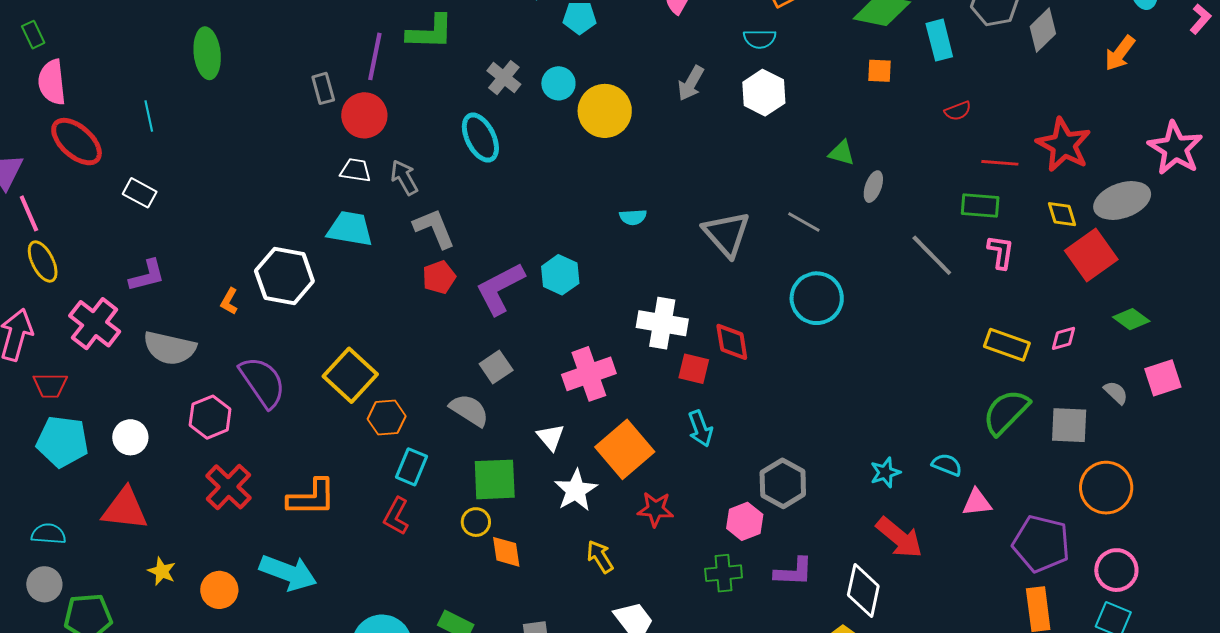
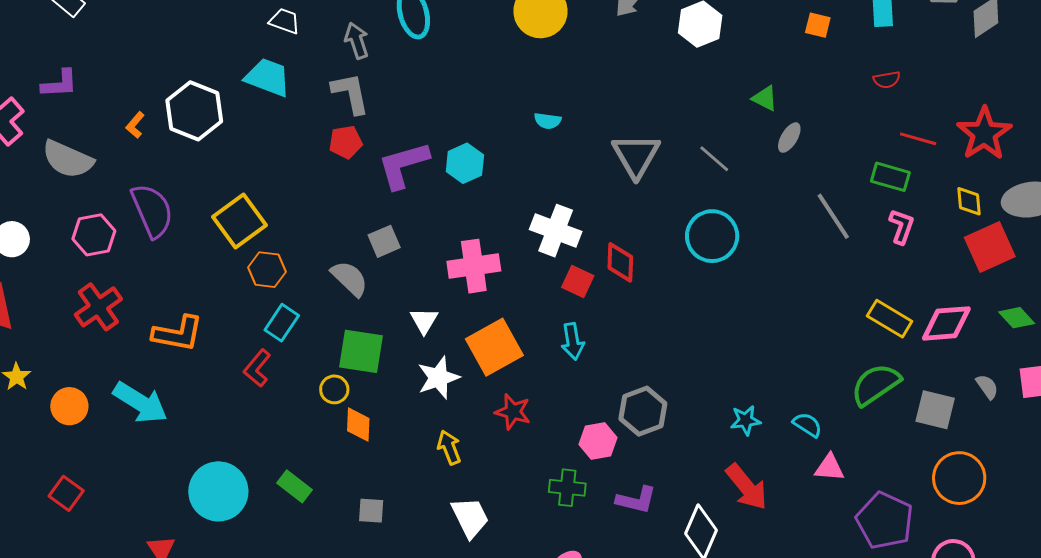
gray arrow: (404, 178) -> (357, 41), moved
pink diamond: (1064, 338) -> (946, 323), size x1.8

